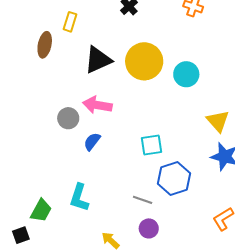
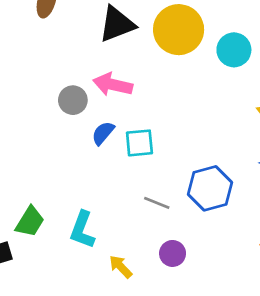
cyan square: (151, 145) -> (139, 143), moved
cyan L-shape: (79, 198) -> (82, 230), moved
gray line: (143, 200) -> (157, 203), moved

